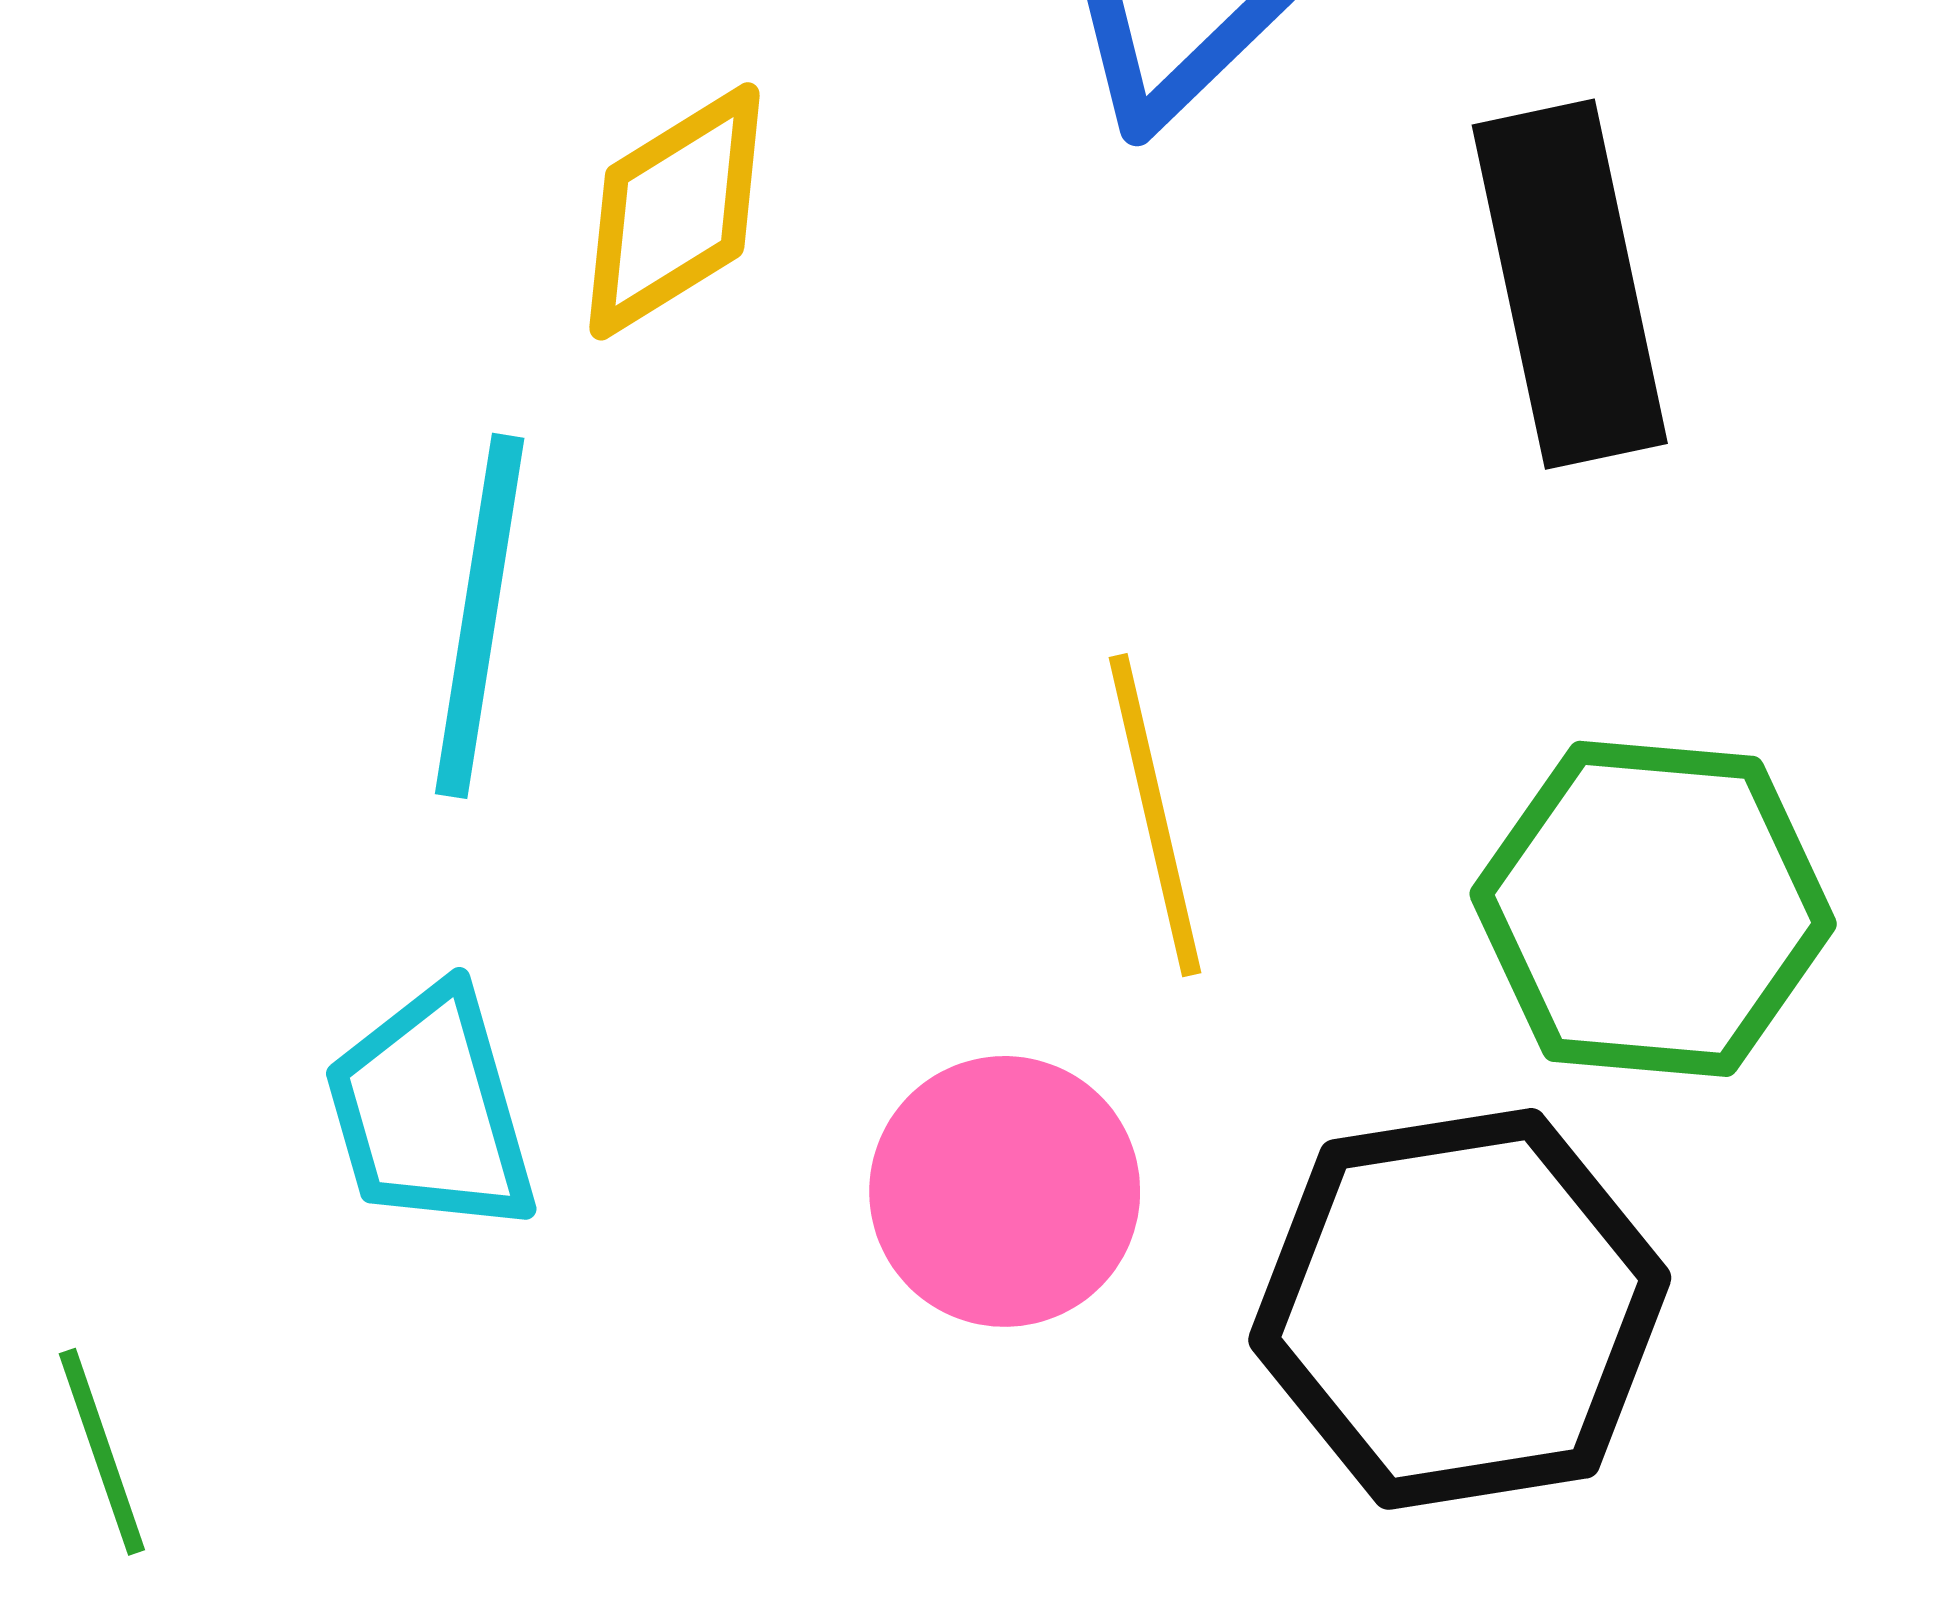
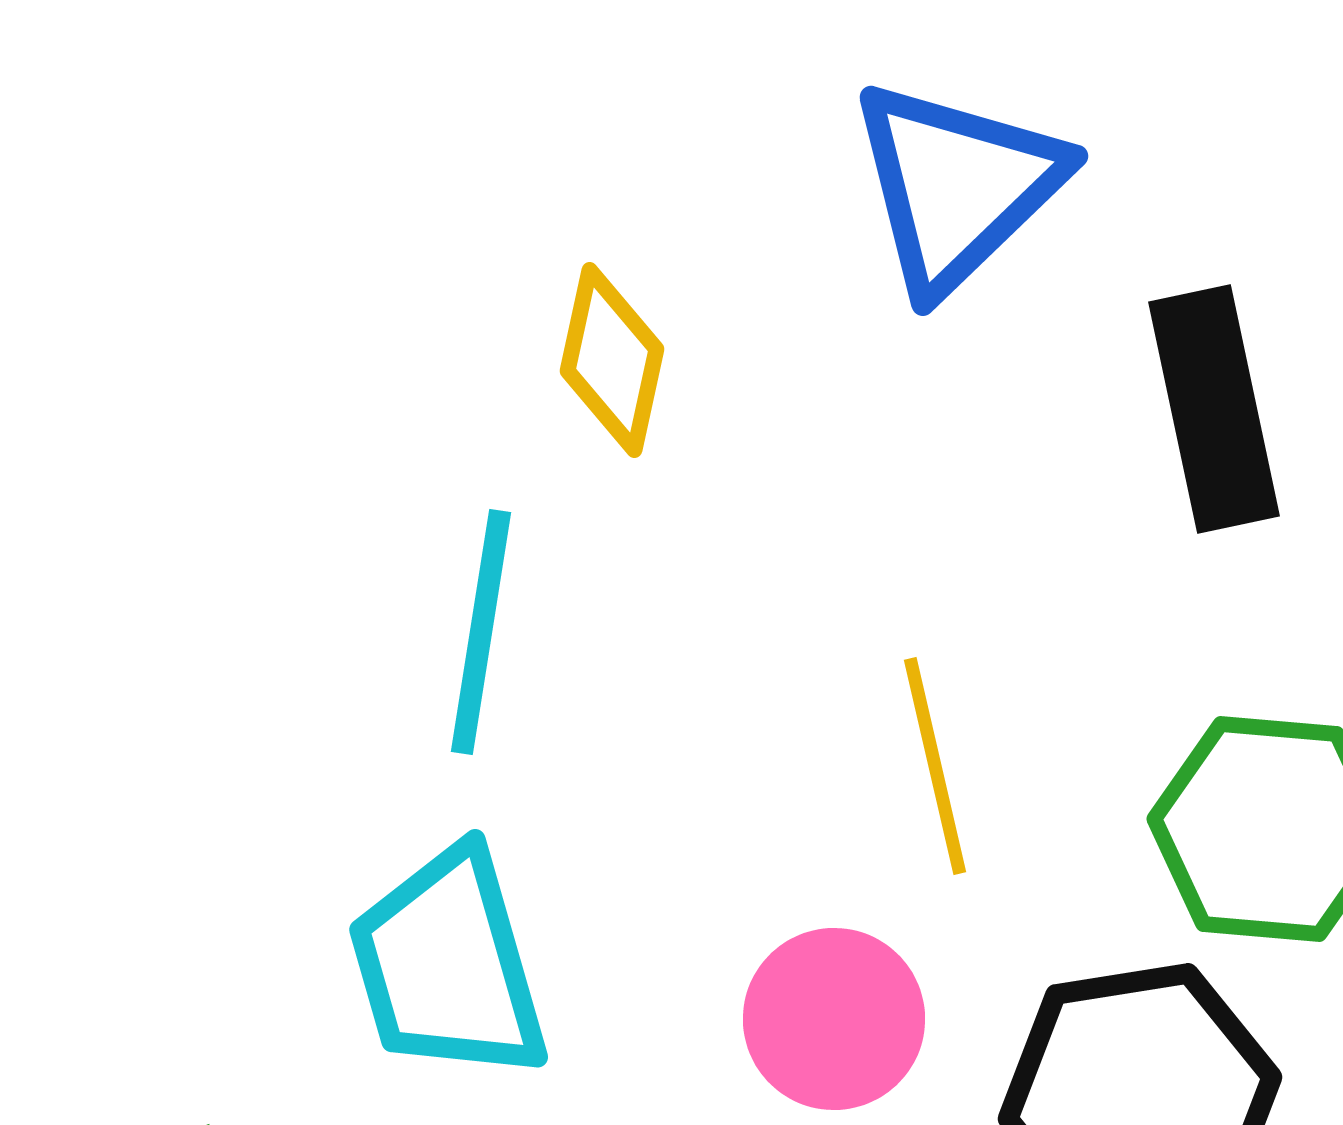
yellow diamond: (675, 211) -> (612, 360), turned -46
cyan trapezoid: (431, 1111) -> (448, 965), size x1.4

